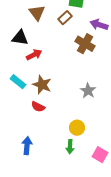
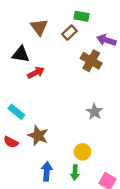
cyan rectangle: (18, 82) -> (16, 112), moved
brown star: (42, 85) -> (38, 136), moved
red semicircle: (38, 107) -> (11, 142), moved
blue arrow: (27, 146) -> (47, 171), moved

